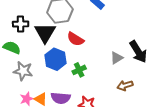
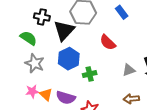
red semicircle: (75, 39) -> (108, 42), moved

